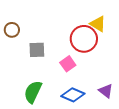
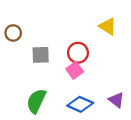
red circle: (84, 39) -> (78, 53), moved, size x0.7

